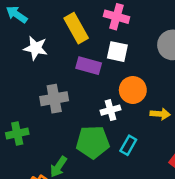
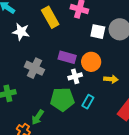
white square: (117, 52) -> (98, 32), moved
purple rectangle: (89, 66) -> (67, 57), moved
gray cross: (54, 99) -> (34, 68), turned 36

